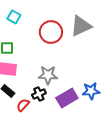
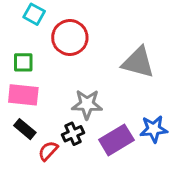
gray triangle: (81, 26) -> (138, 62), moved, turned 40
red circle: (51, 32) -> (70, 38), moved

